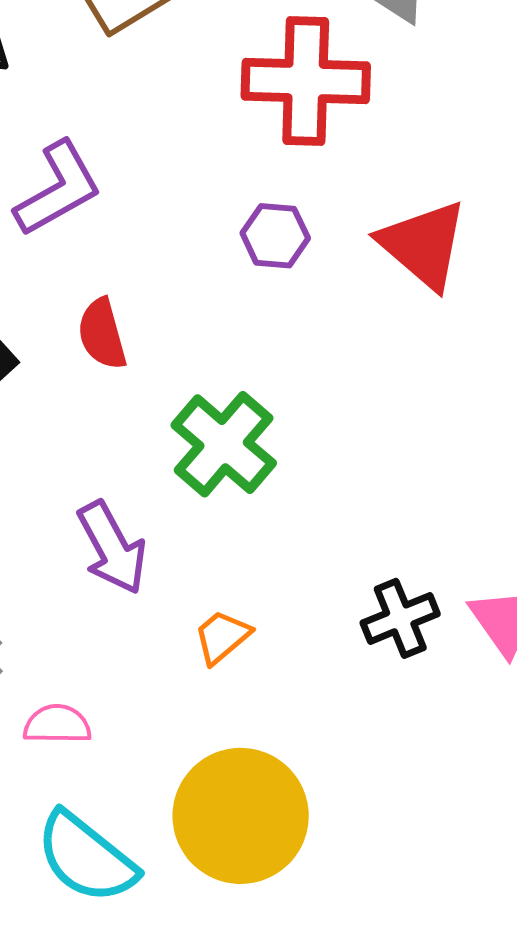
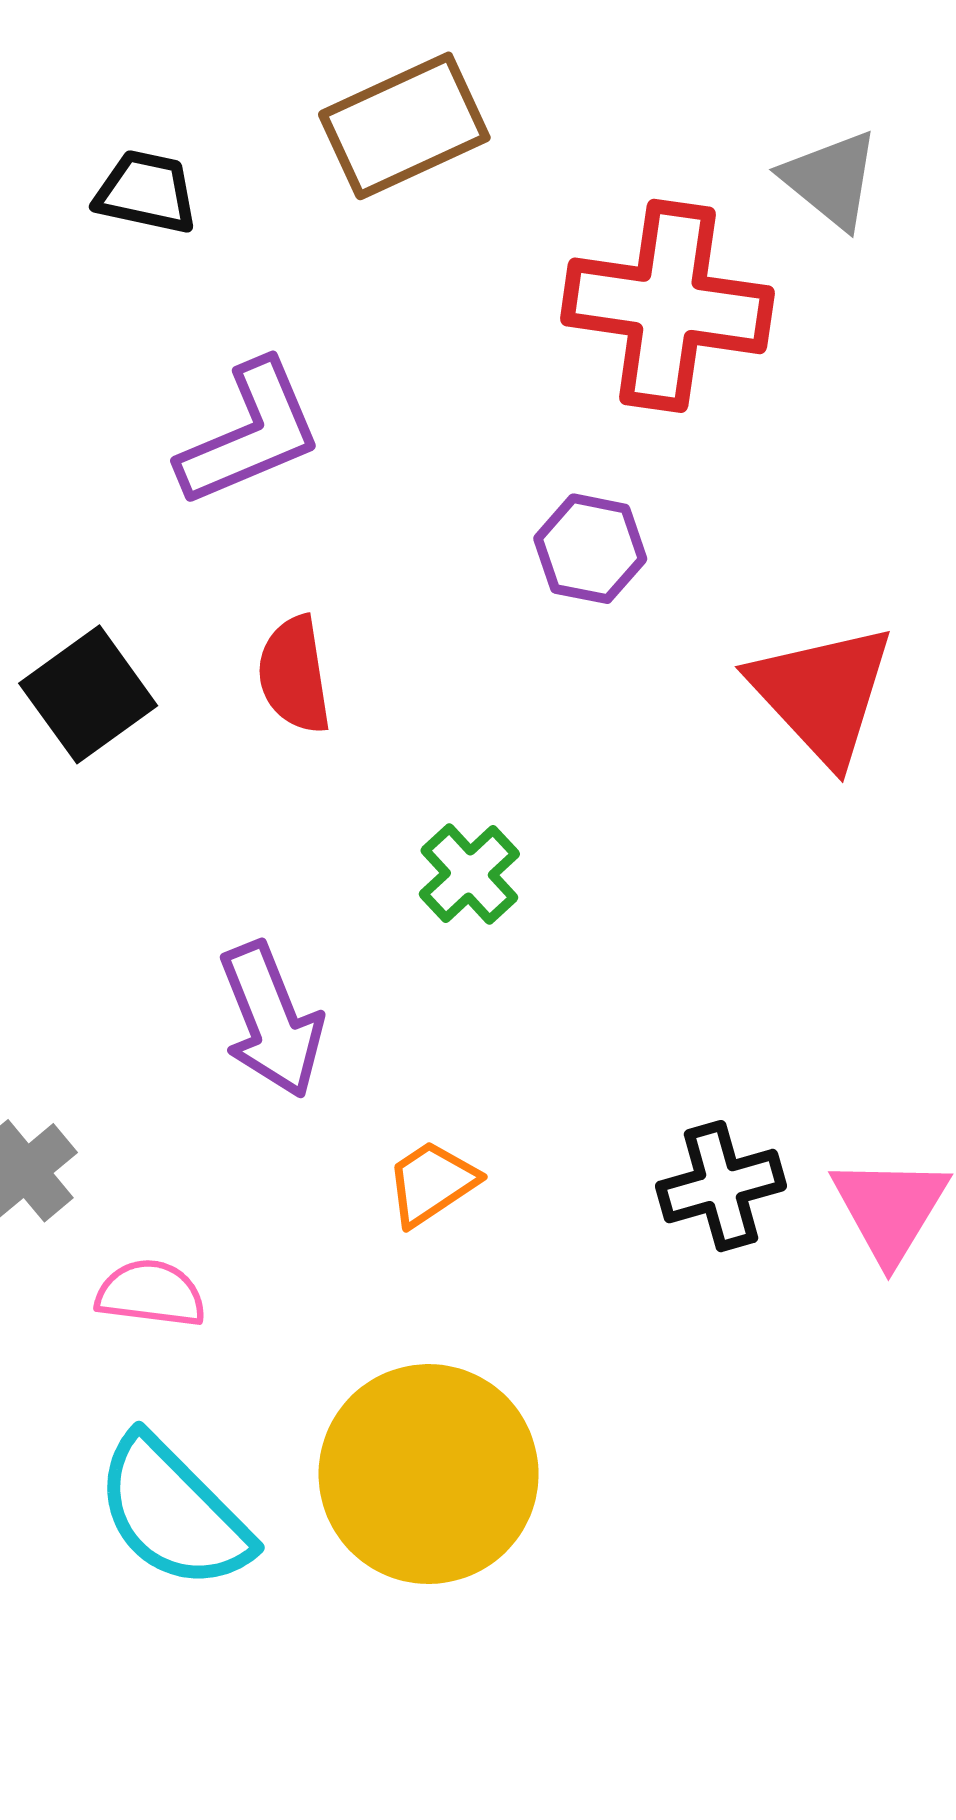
red triangle: (423, 245) -> (822, 693), moved
green cross: (224, 444) -> (469, 874), size x0.6

